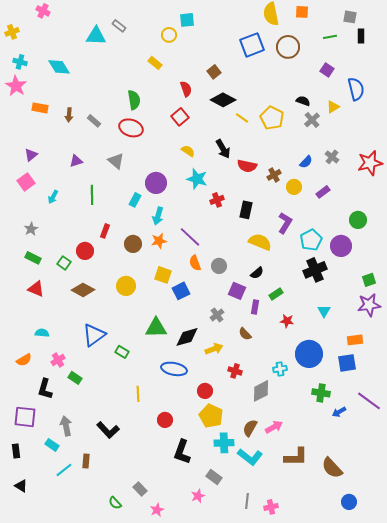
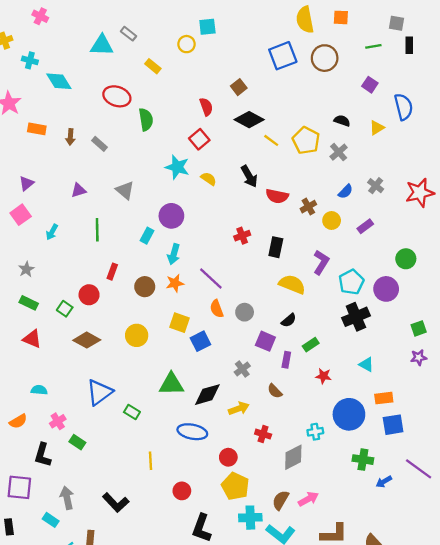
cyan cross: (20, 62) -> (30, 60), moved
yellow rectangle: (155, 63) -> (153, 66), moved
gray cross: (312, 120) -> (339, 152), moved
red ellipse: (131, 128) -> (117, 96), moved
cyan star: (197, 179) -> (177, 167), moved
purple star: (369, 305) -> (419, 357), size x0.6
cyan triangle: (324, 311) -> (366, 364), turned -32
orange rectangle: (355, 340) -> (384, 398), moved

